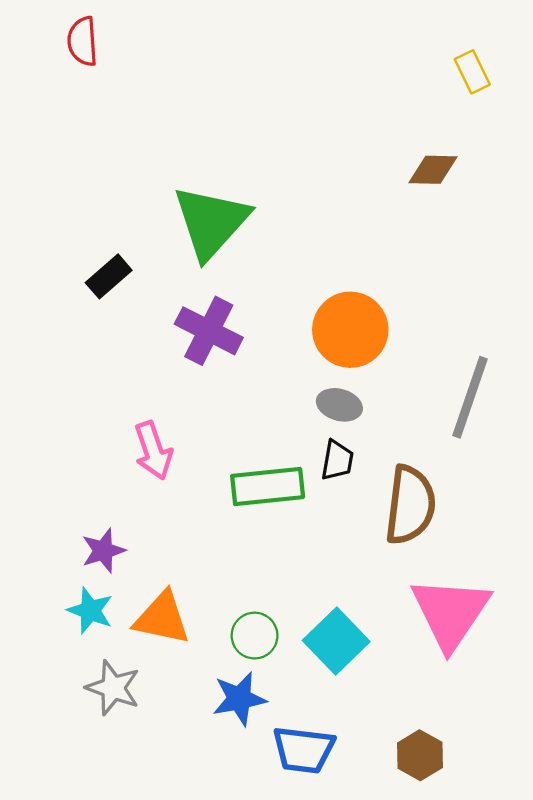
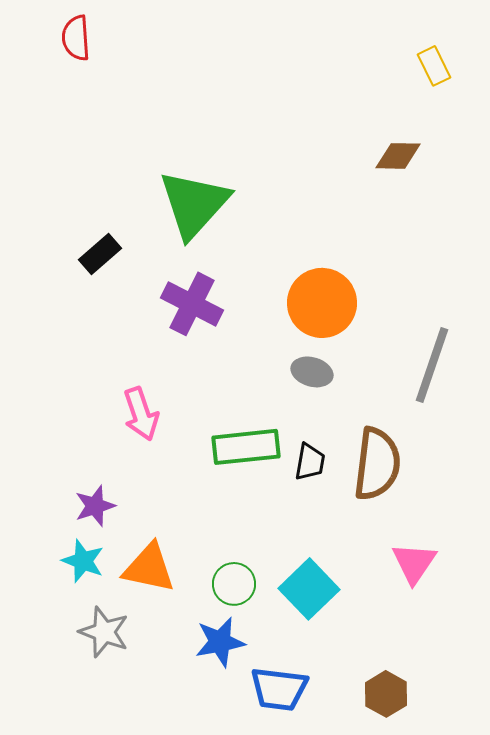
black trapezoid: (337, 460) -> (310, 462), moved
pink triangle: (450, 613) -> (414, 563), size x0.6

